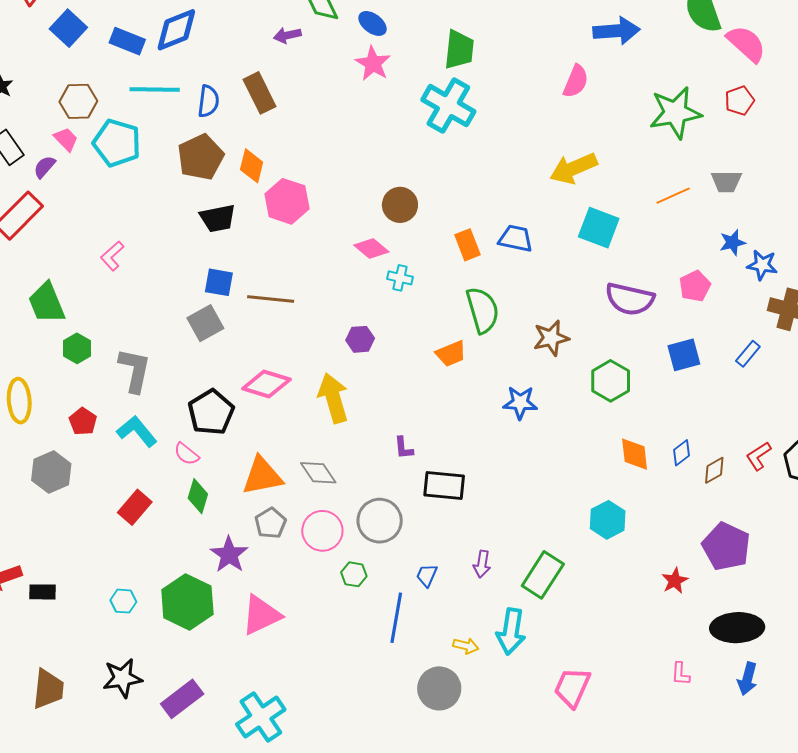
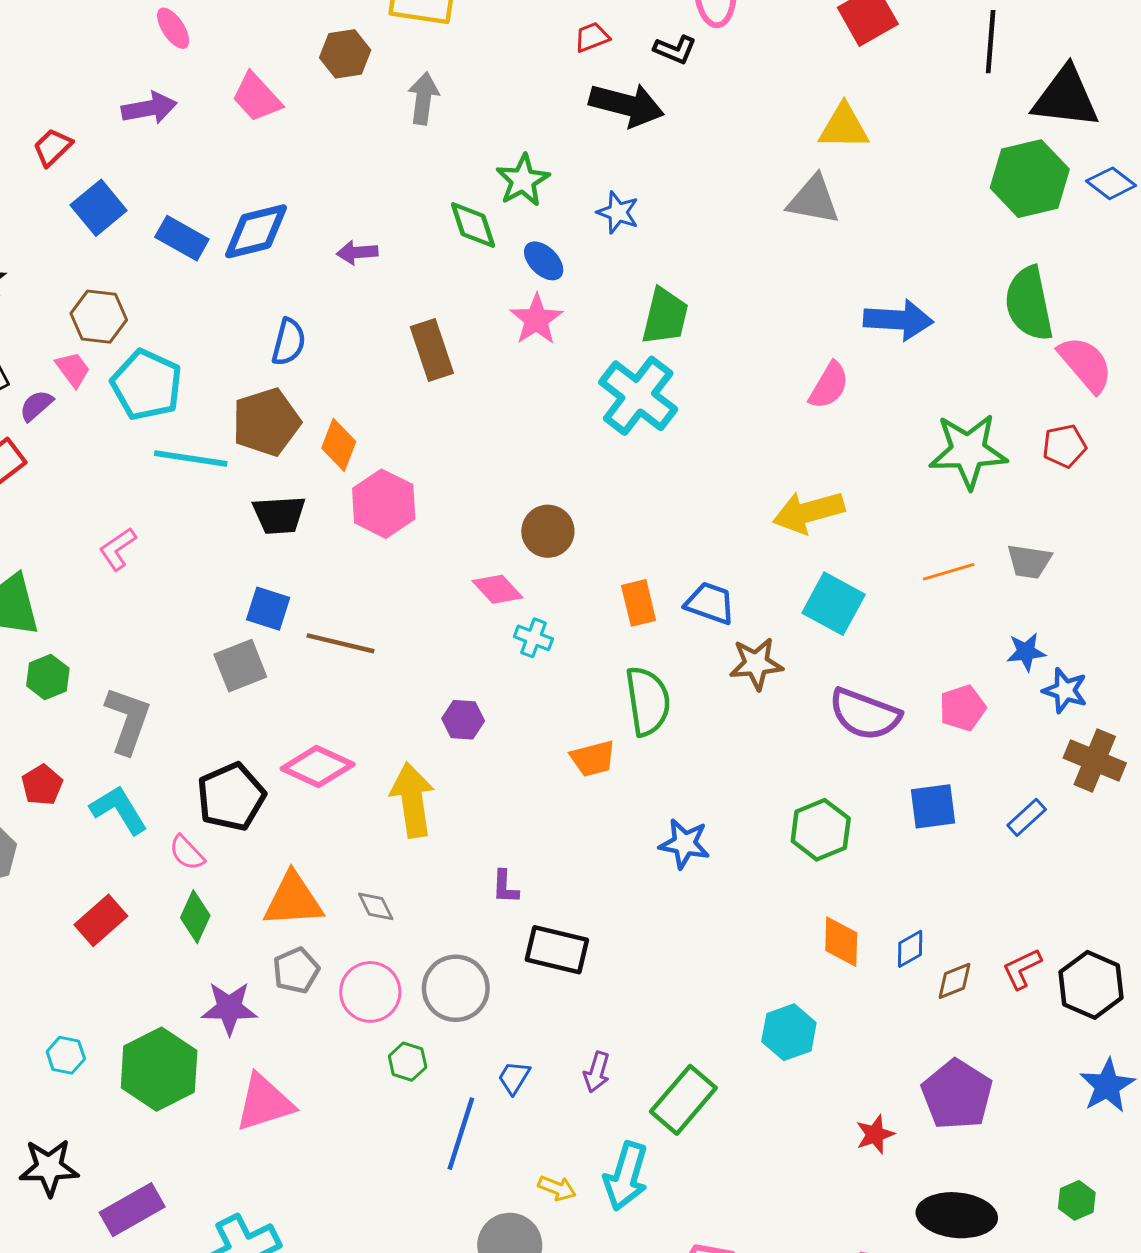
purple arrow: (287, 35) -> (357, 252), moved
cyan line: (155, 89) -> (191, 458), moved
brown rectangle: (260, 93) -> (432, 350), moved
brown star: (551, 338) -> (756, 664), moved
gray diamond: (318, 473) -> (376, 906), size x0.7
purple star: (229, 555) -> (229, 1008), turned 30

